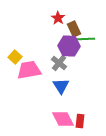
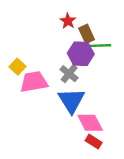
blue triangle: (61, 86) -> (71, 101), size x1.4
pink diamond: (63, 119) -> (90, 123), moved
red rectangle: (80, 121) -> (94, 142), turned -64

